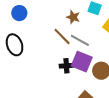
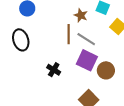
brown line: (62, 36) -> (69, 34), turned 42
black cross: (66, 66) -> (54, 70), moved, turned 32

